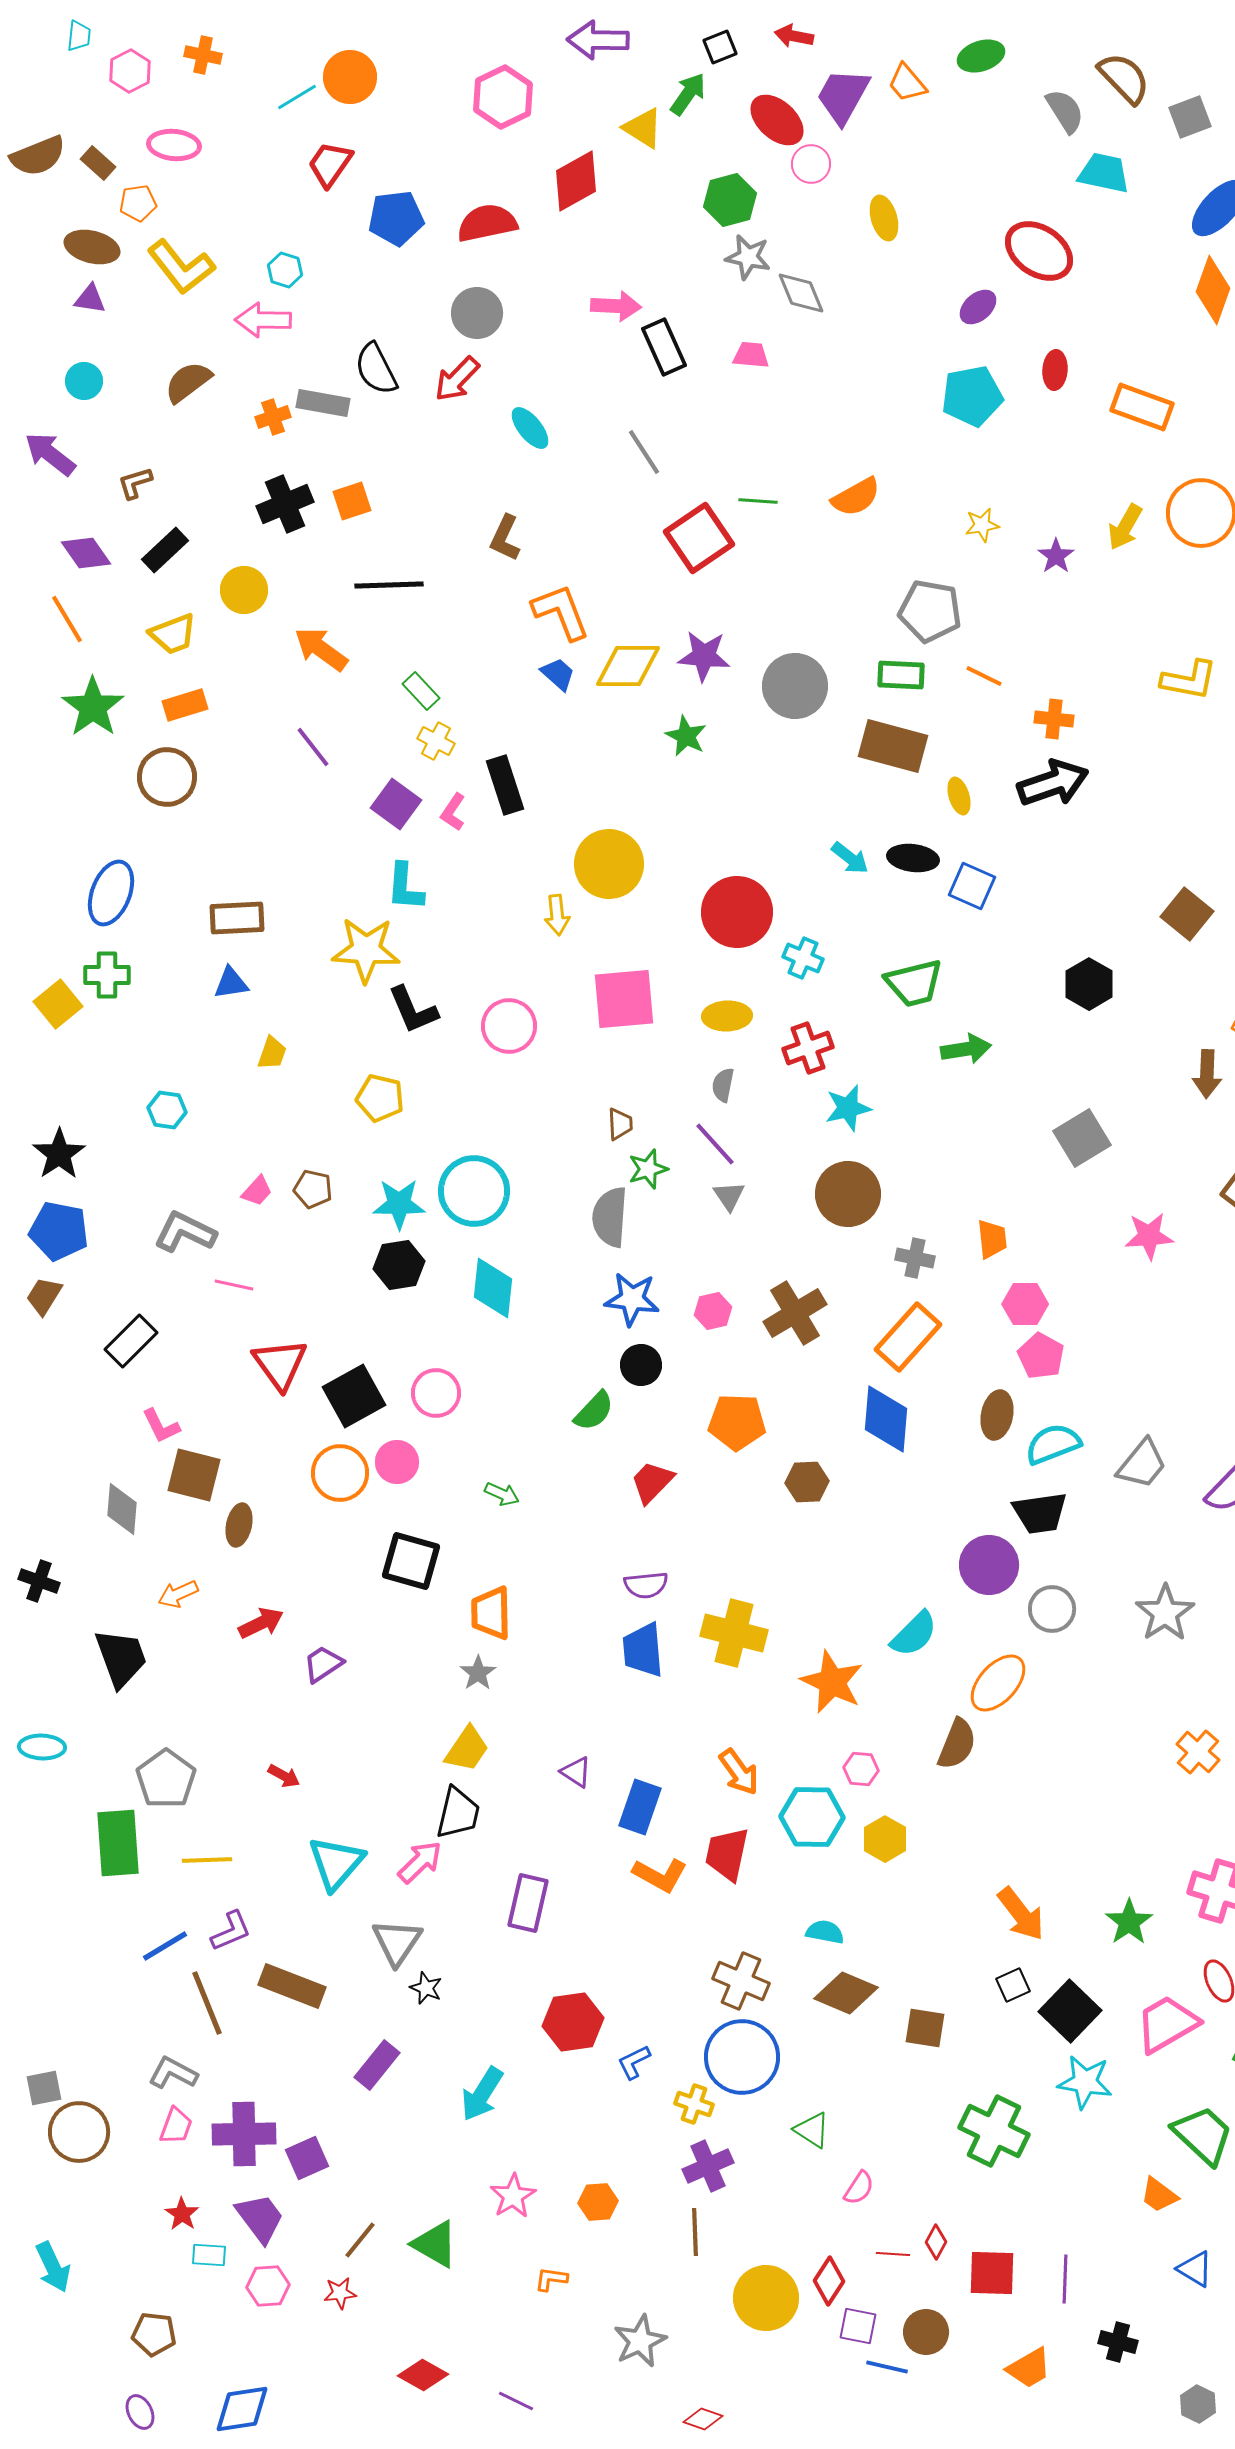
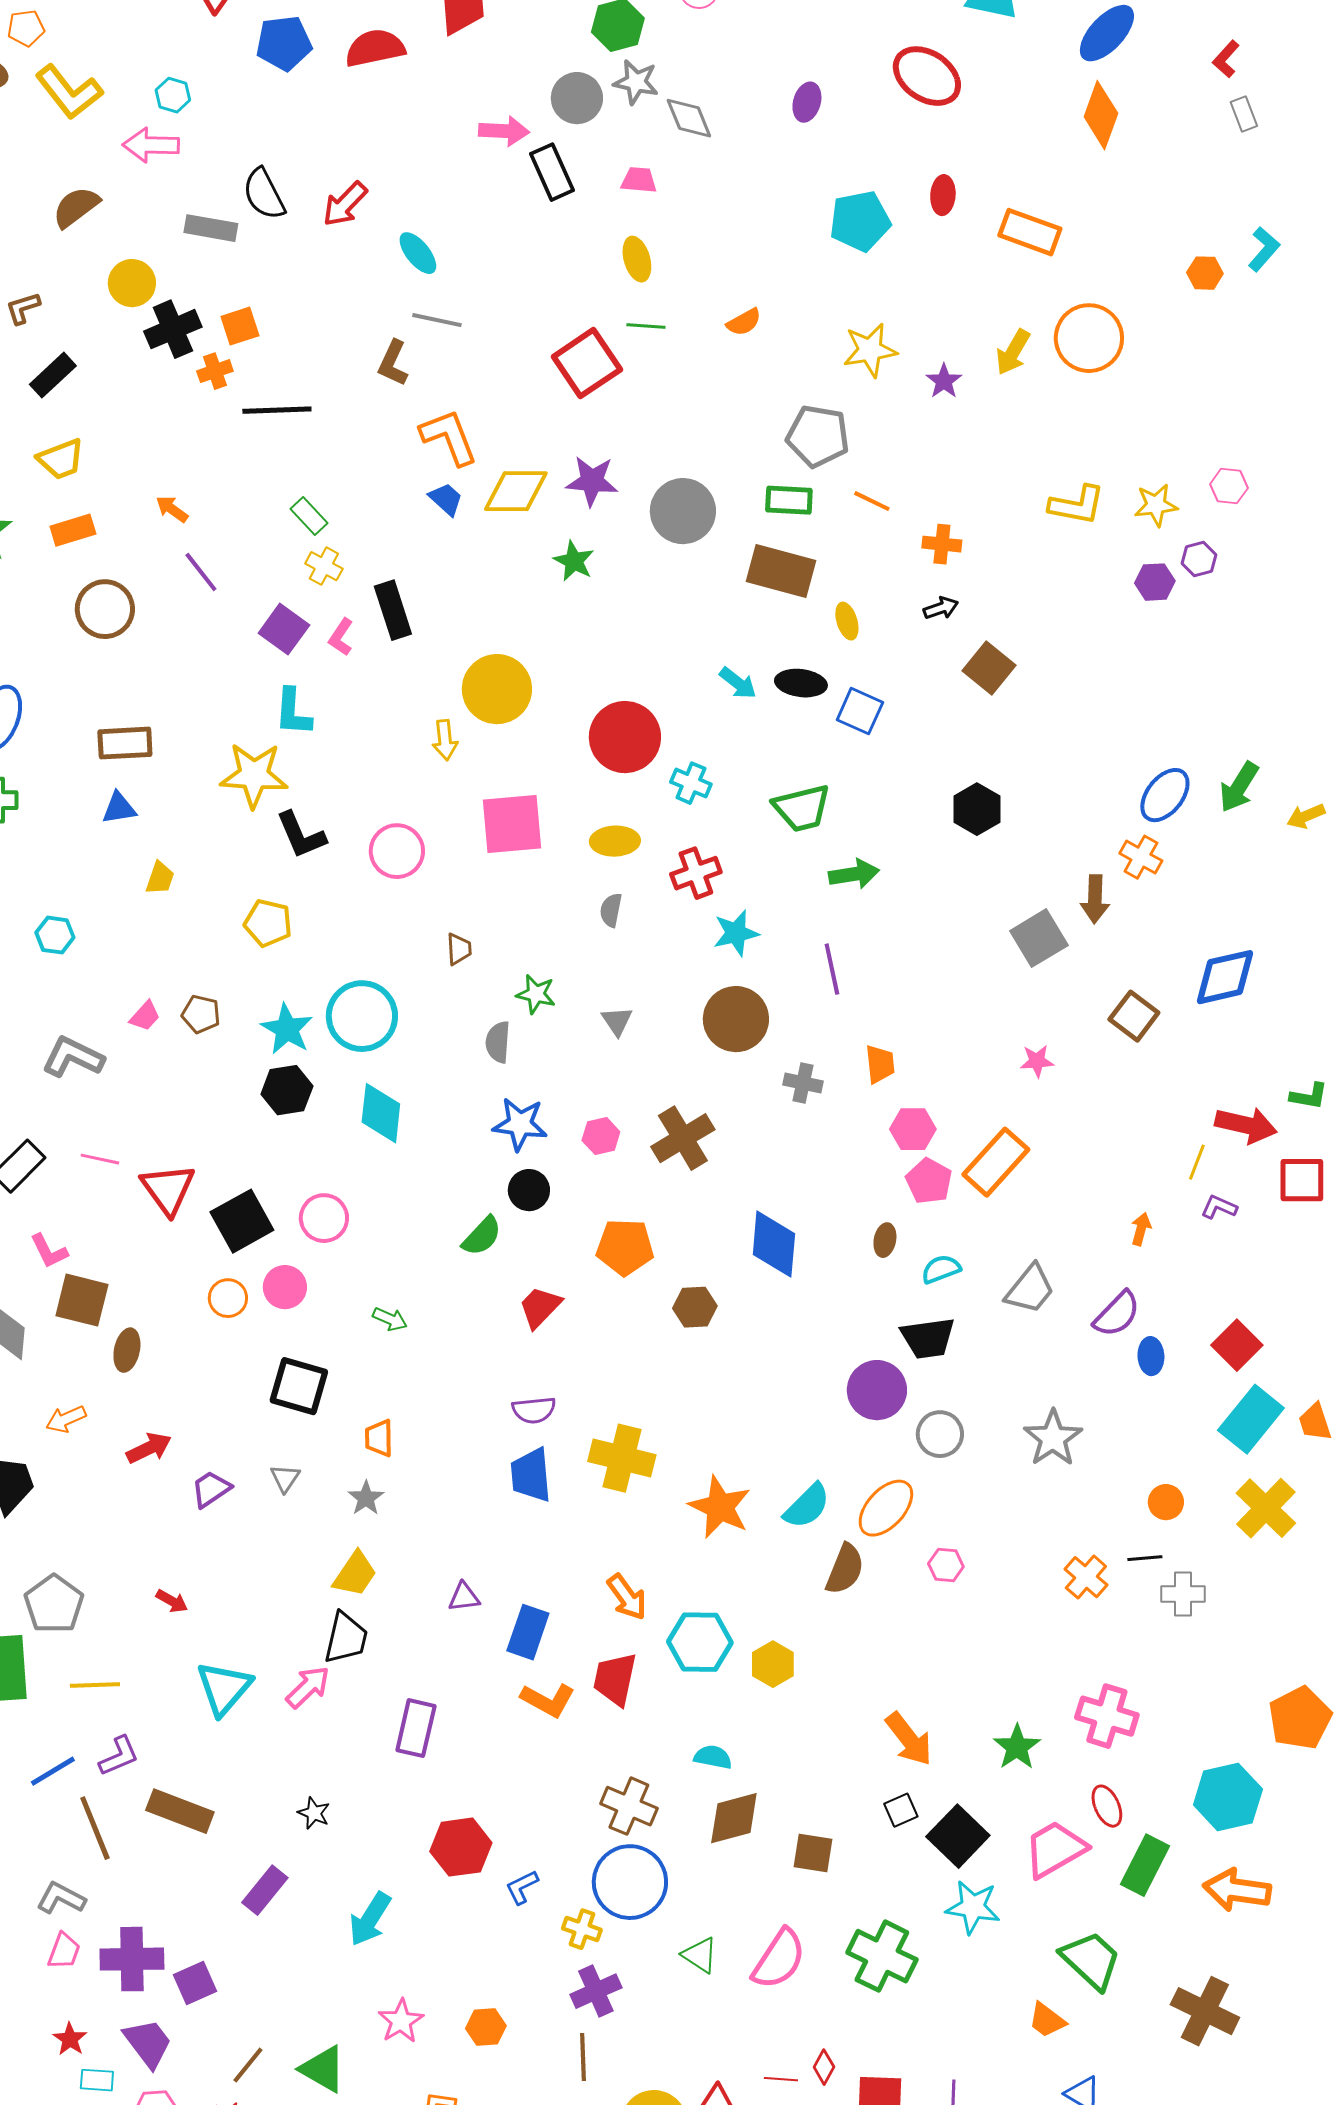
yellow ellipse: (884, 218) -> (637, 259), moved
purple ellipse: (978, 307) -> (807, 102), moved, turned -33
gray circle: (477, 313) -> (577, 98), moved
orange cross: (273, 417) -> (215, 371), moved
gray line: (644, 452) -> (437, 320), moved, turned -45
orange semicircle: (856, 497) -> (744, 322), size x0.7
yellow star: (982, 525) -> (870, 350), size x1.6
yellow circle: (244, 590) -> (132, 283), moved
orange arrow: (321, 649) -> (172, 509), moved, size x0.6
brown circle: (167, 777) -> (105, 609), moved
black arrow: (1053, 783) -> (941, 608), size x0.5
brown square: (1187, 914) -> (989, 668), moved
brown trapezoid: (620, 1124) -> (459, 949), moved
gray square: (1082, 1138) -> (1039, 938), moved
purple line: (715, 1144) -> (832, 969), moved, turned 30
green star: (648, 1169) -> (536, 994), turned 30
cyan star: (399, 1204) -> (287, 1029), turned 30
gray semicircle: (610, 1217) -> (498, 1042), size x0.7
pink star: (1149, 1236) -> (1037, 1061), size x0.7
pink line: (234, 1285) -> (100, 1159), moved
orange rectangle: (908, 1337) -> (996, 1162), moved
brown ellipse: (997, 1415) -> (885, 1240), size x0.7
cyan semicircle: (1053, 1444) -> (941, 1269), size x0.7
orange circle: (340, 1473) -> (228, 1298), size x0.7
orange trapezoid: (491, 1613) -> (379, 1438), size x0.7
cyan semicircle: (914, 1634) -> (807, 1506), moved
pink hexagon: (861, 1769) -> (946, 1565), moved
purple triangle: (576, 1772) -> (464, 1597), turned -40
gray triangle: (397, 1942) -> (285, 1478), moved, size x0.6
brown diamond: (846, 1993) -> (734, 1818), turned -38
pink semicircle: (859, 2188) -> (779, 1959), moved, size x1.8

